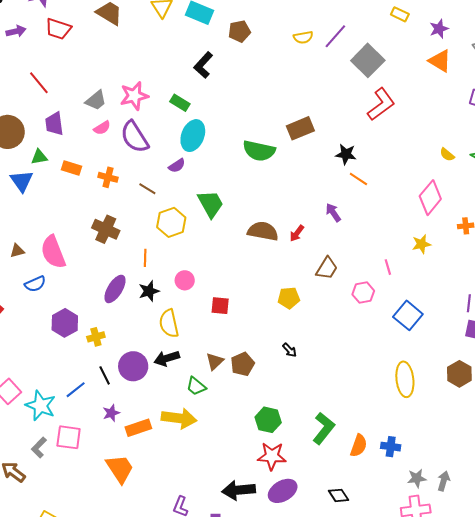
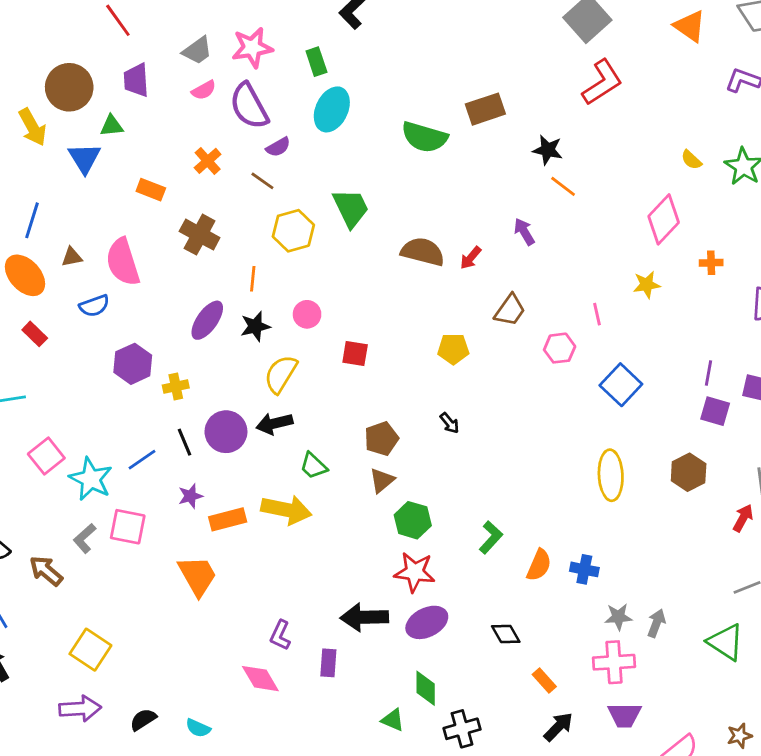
green rectangle: (180, 103) -> (316, 62), turned 36
purple semicircle: (177, 166) -> (278, 147), moved
orange rectangle: (72, 168) -> (151, 190), moved
orange cross: (108, 177) -> (208, 161), turned 30
yellow semicircle: (169, 323) -> (281, 374), turned 40
brown triangle: (215, 361) -> (382, 480), moved
green L-shape: (324, 428) -> (491, 537), size x0.7

